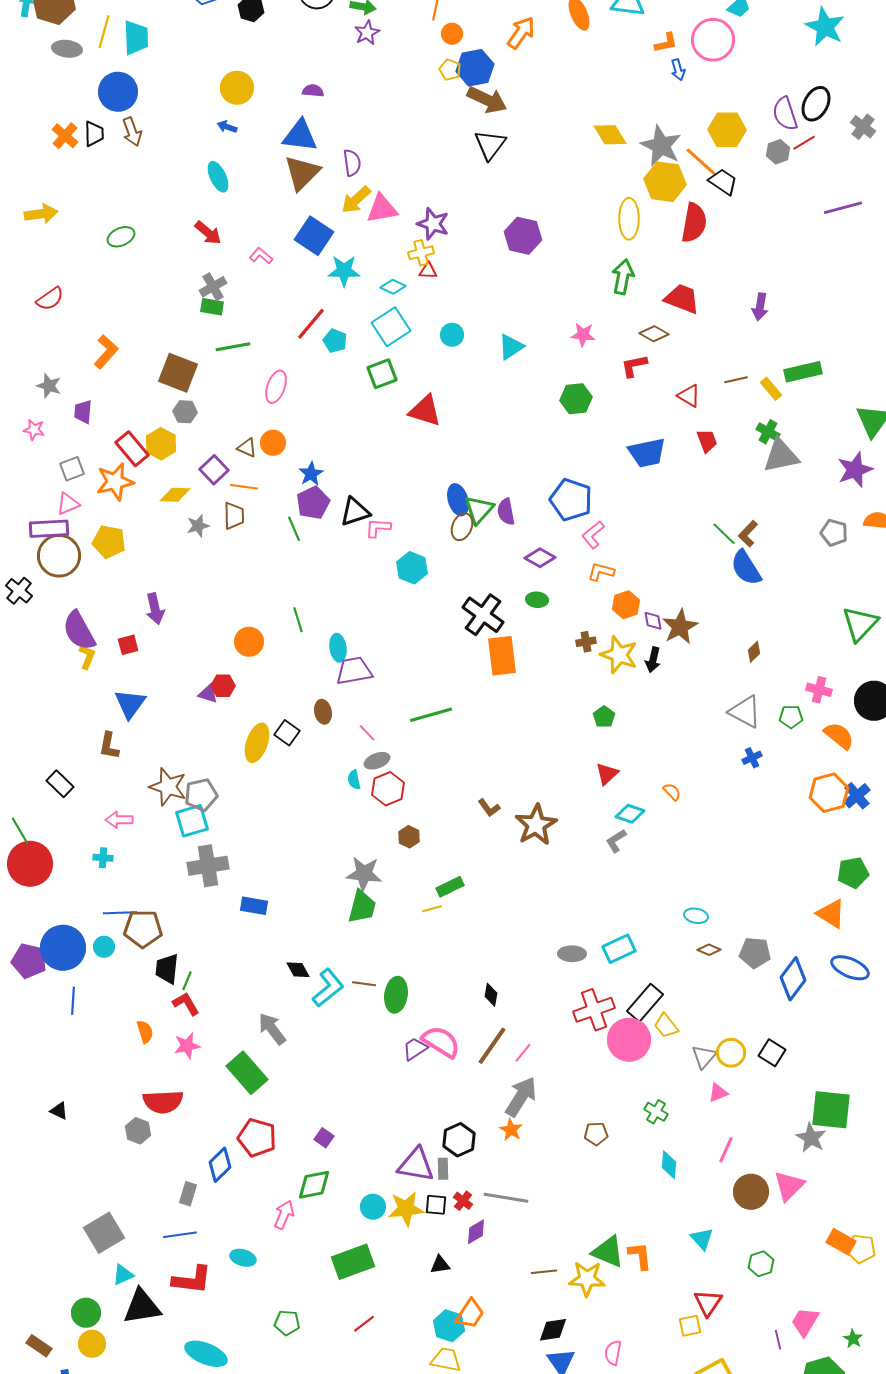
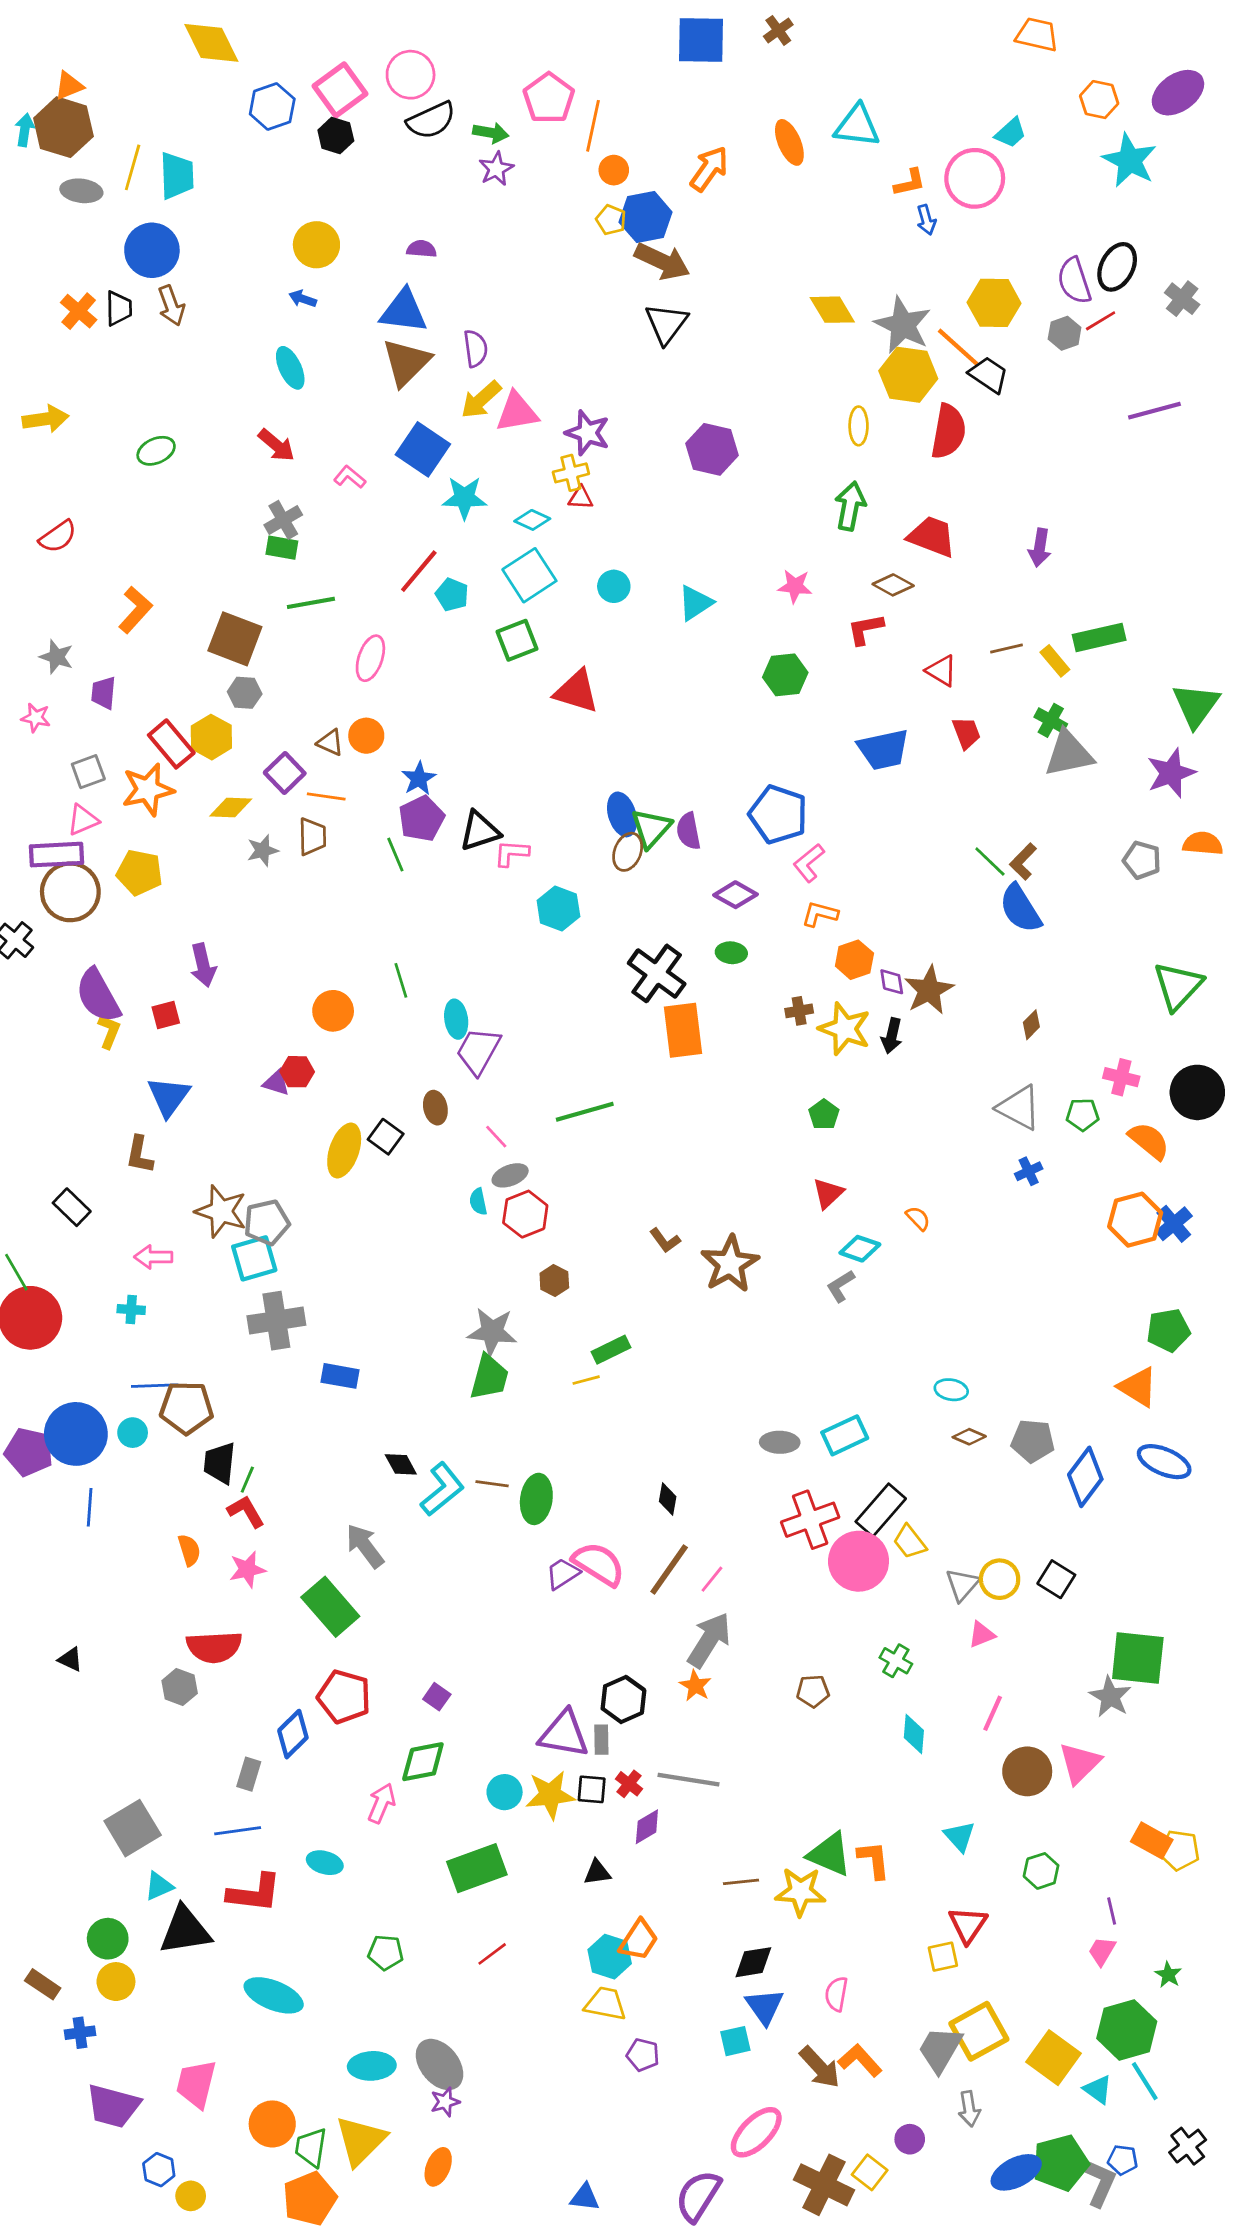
yellow ellipse: (629, 219) -> (859, 426), size x0.7
purple trapezoid: (354, 671) -> (478, 1051), turned -51
pink trapezoid: (805, 1322) -> (1102, 1951), size x0.7
purple line: (778, 1340) -> (1112, 1911), moved

